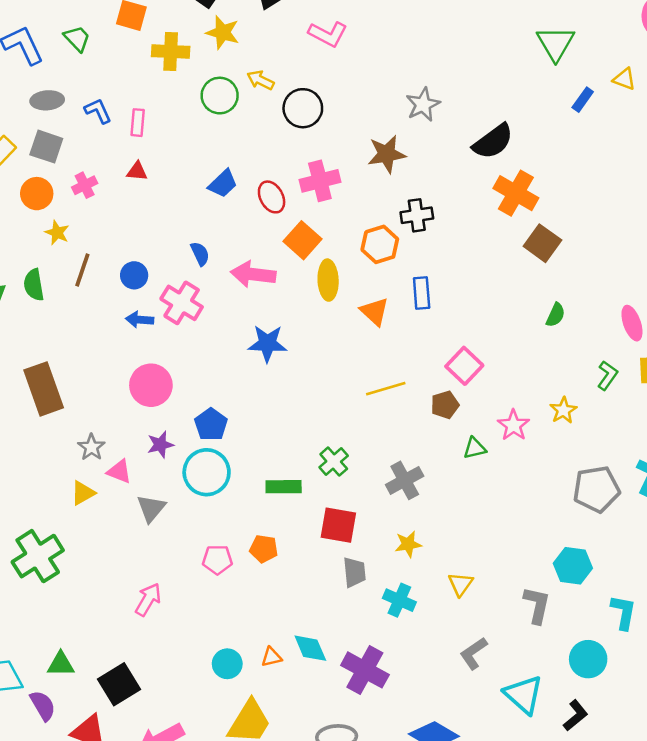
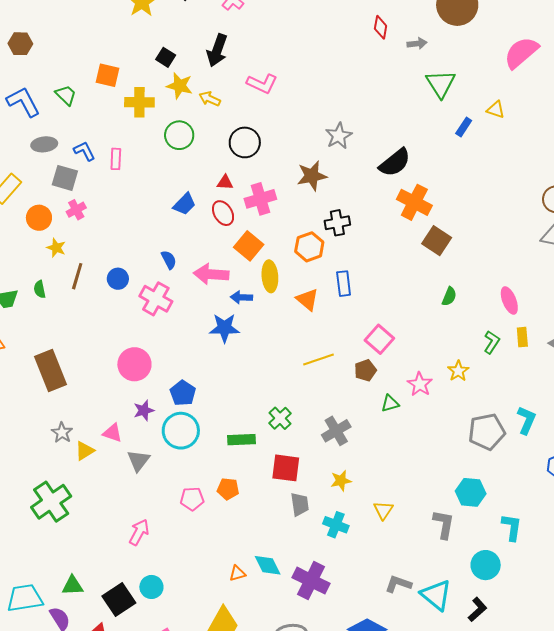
yellow arrow: (260, 80) -> (210, 99), moved
gray square: (46, 147) -> (65, 178), moved
red triangle: (137, 171) -> (225, 183), moved
green semicircle: (34, 285) -> (40, 289), size x0.7
blue arrow: (140, 320) -> (241, 297), moved
gray star: (91, 447) -> (62, 433), moved
gray L-shape: (474, 653) -> (398, 584), moved, turned 56
cyan circle: (227, 664) -> (151, 587), moved

